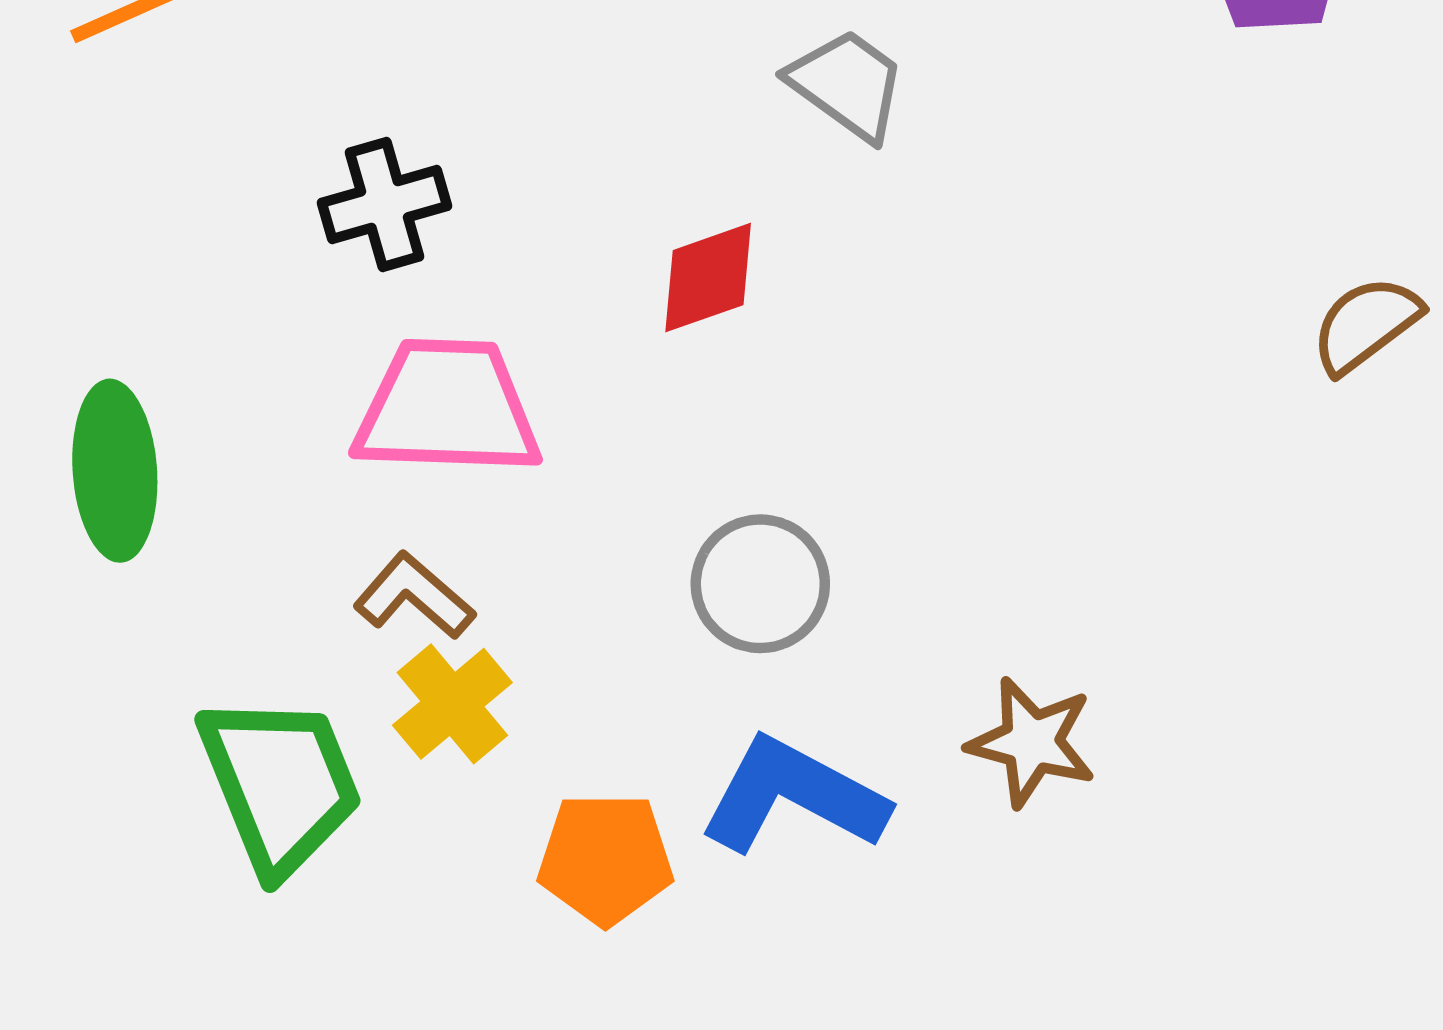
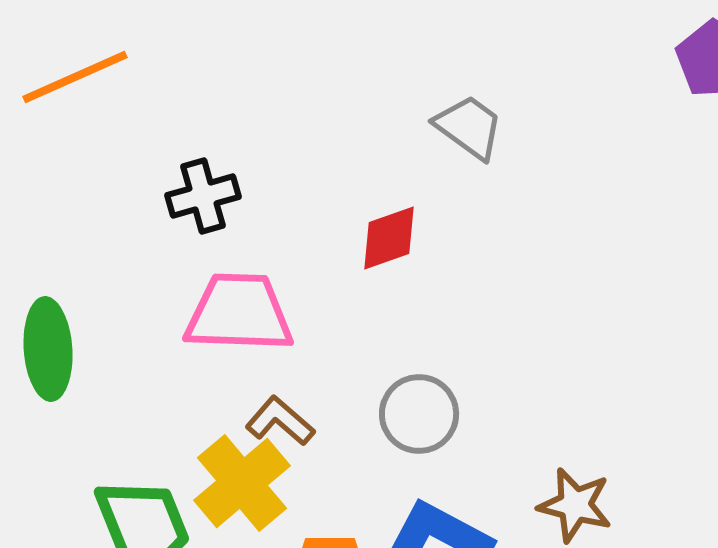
brown L-shape: (414, 596) -> (280, 421), moved
yellow cross: (452, 704) -> (242, 483), size x1.4

